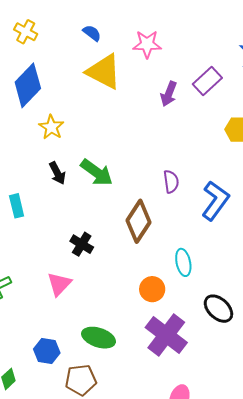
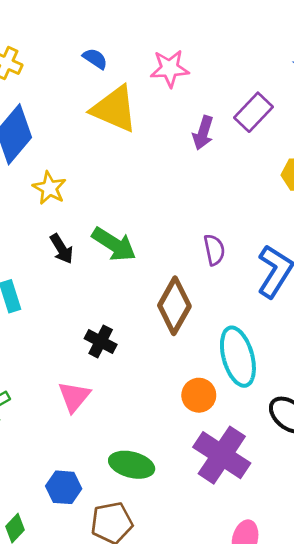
cyan ellipse: (183, 262) -> (238, 357), size x1.6

